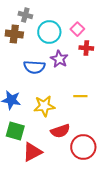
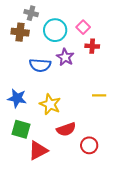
yellow line: (80, 96) -> (99, 95), moved
yellow star: (44, 106) -> (50, 104), turned 30
red circle: (83, 147) -> (89, 145), size x0.7

